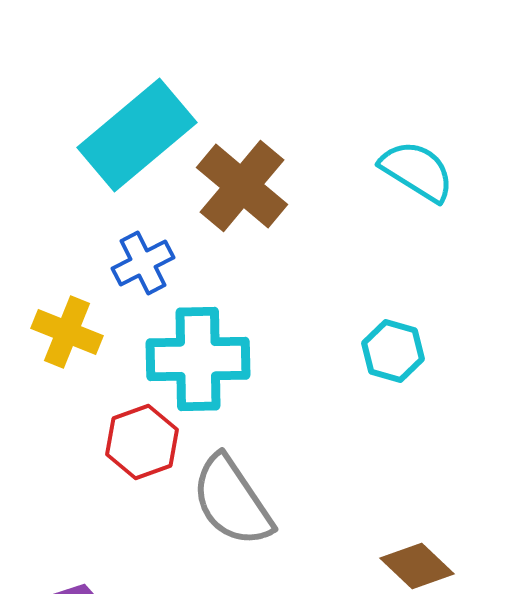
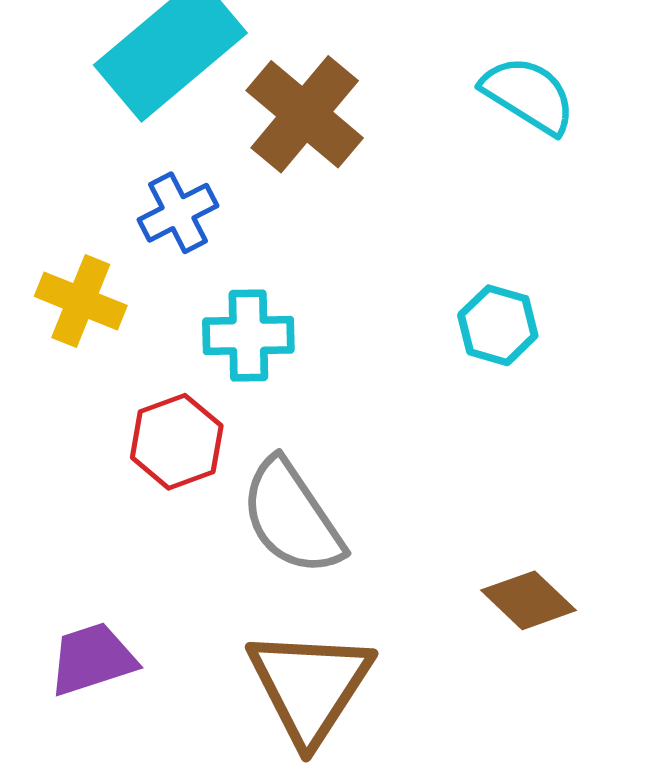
cyan cross: (198, 359) -> (248, 336), size x0.7

